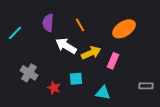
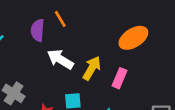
orange line: (80, 25) -> (60, 19), moved
yellow arrow: (91, 53) -> (92, 68), turned -36

